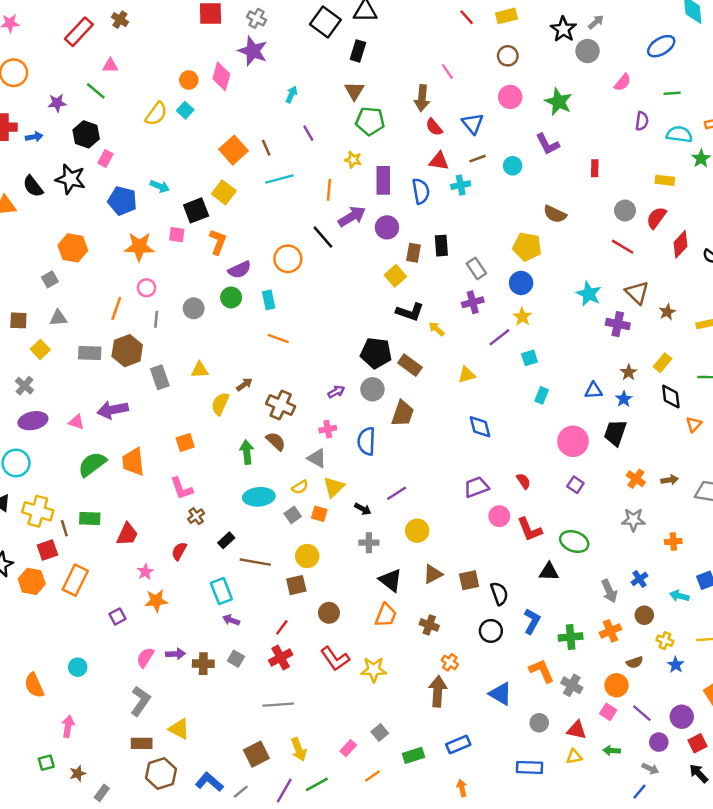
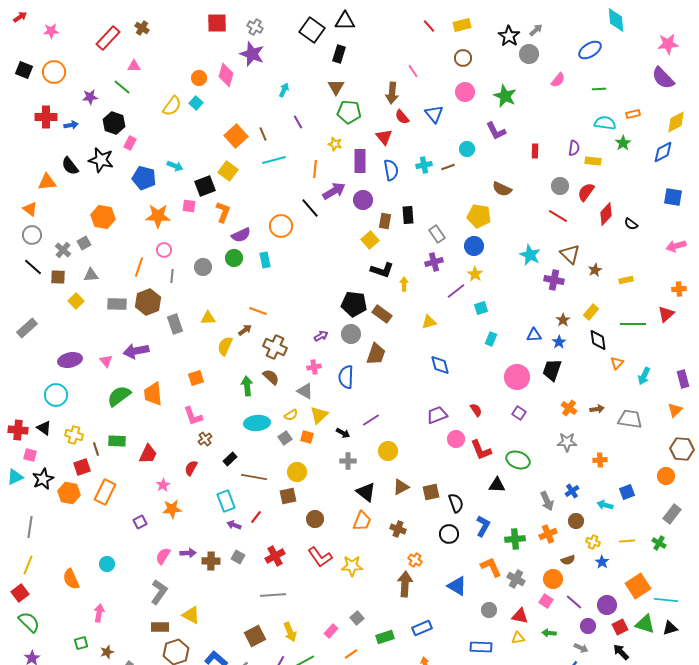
purple semicircle: (642, 121) -> (574, 148), moved
brown line: (478, 159) -> (448, 167), moved
red triangle: (439, 161) -> (384, 137), moved, turned 42
yellow arrow: (436, 329) -> (404, 284), turned 48
orange line: (278, 339) -> (258, 311), moved
gray cross: (24, 386) -> (63, 250), moved
pink triangle: (76, 422) -> (106, 361), turned 32
yellow cross: (38, 511) -> (74, 435), size x0.7
red line: (282, 627) -> (256, 517), moved

